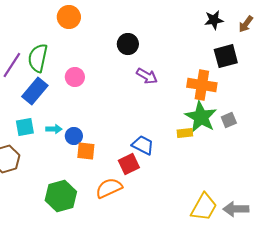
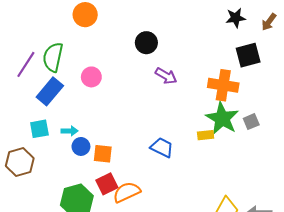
blue circle: (74, 136) -> (81, 146), moved
red square: (129, 164) -> (107, 184), moved

